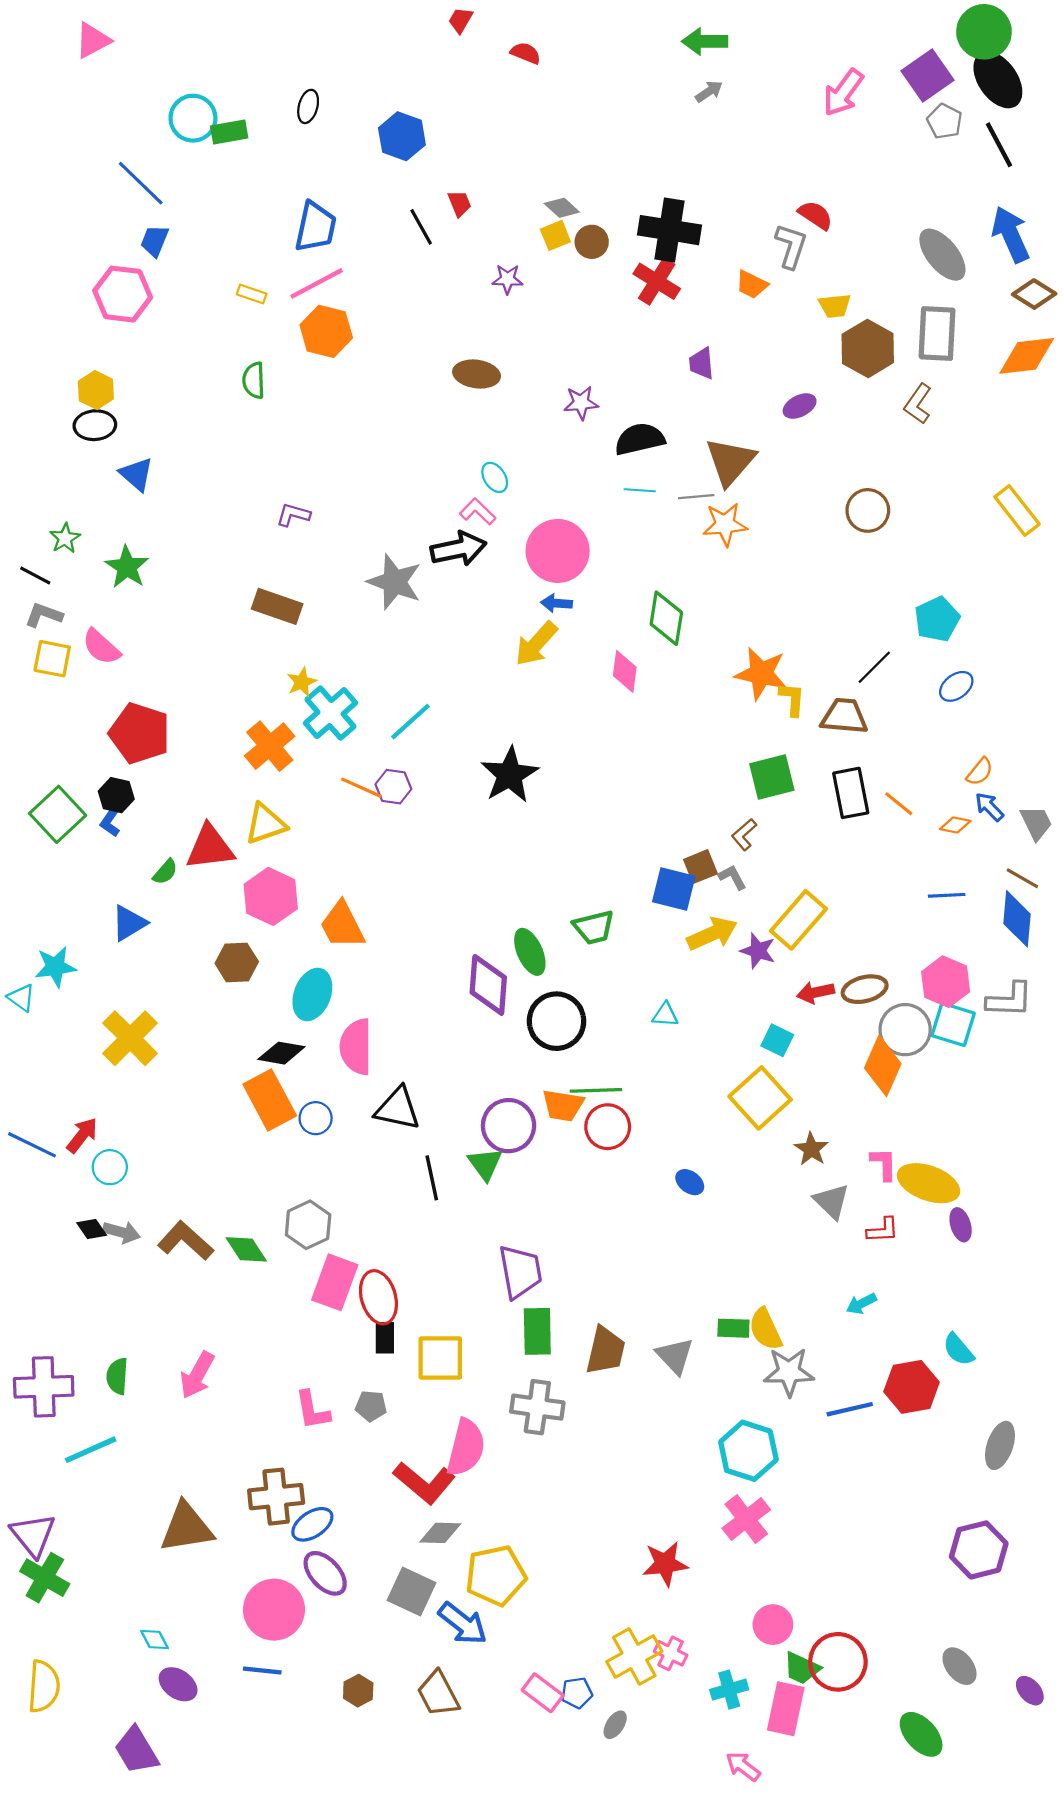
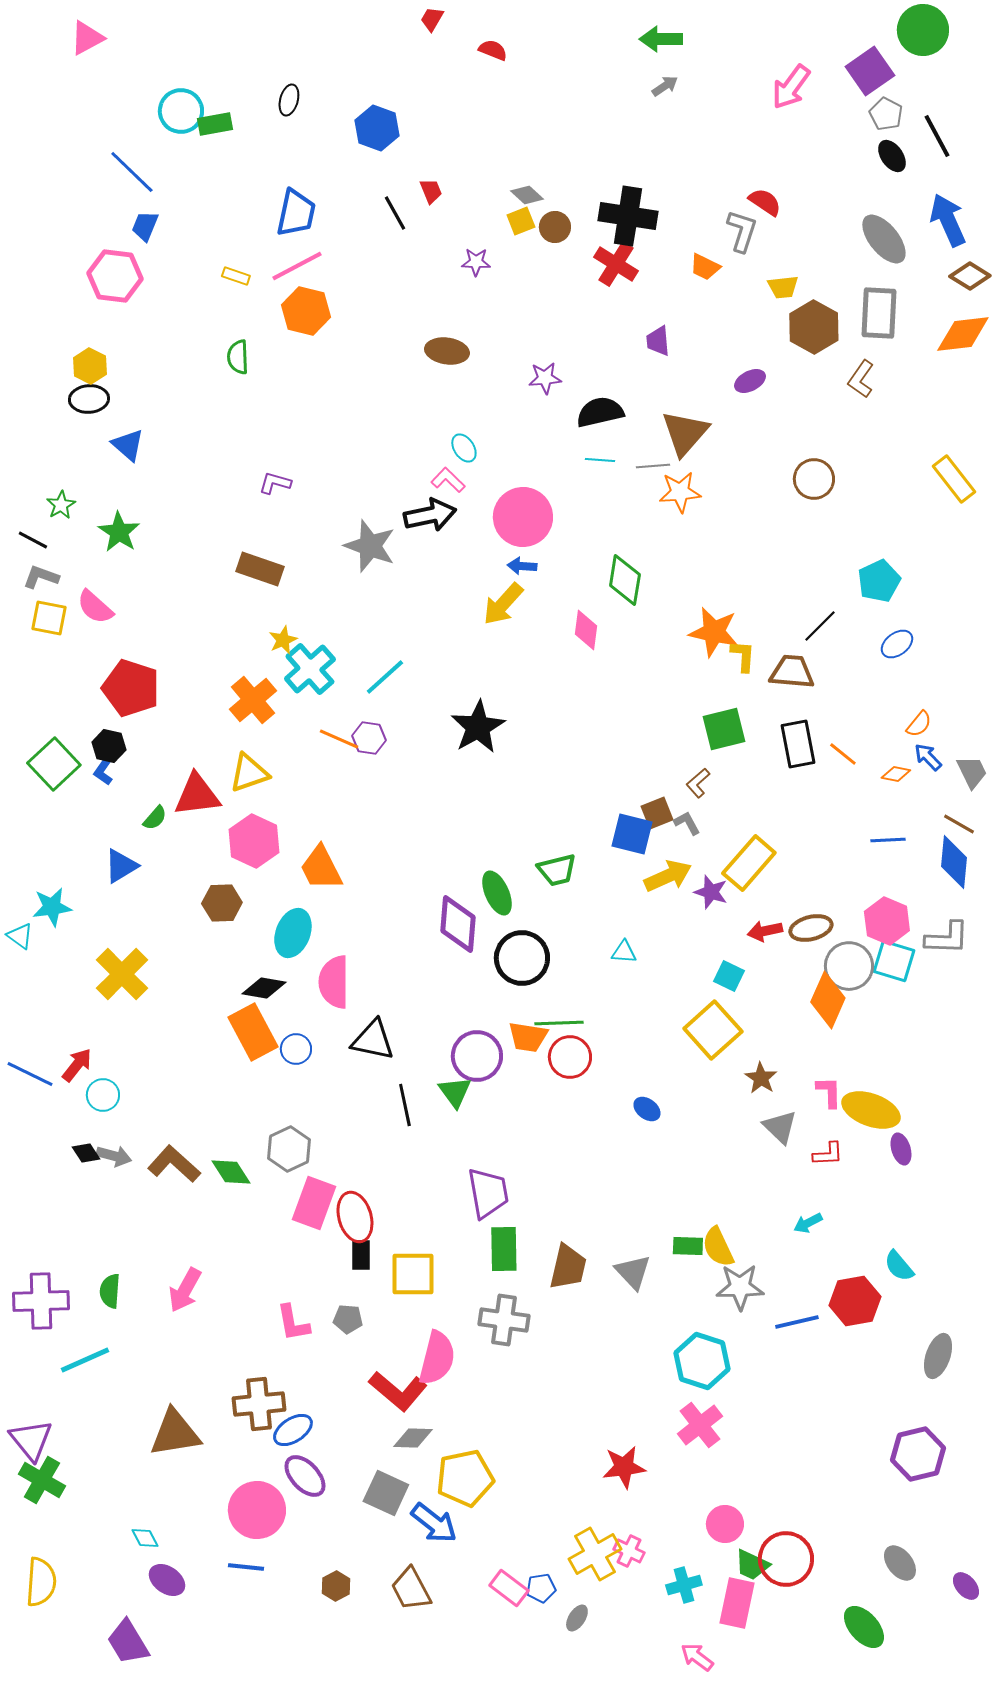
black ellipse: (998, 80) -> (892, 156), moved, size x0.6

